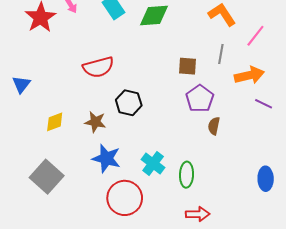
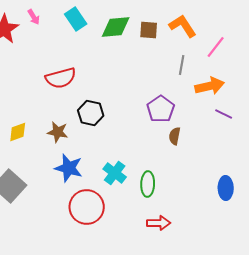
brown square: (188, 66) -> (149, 30), moved

